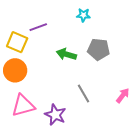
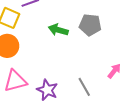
gray line: (83, 94) -> (84, 87), moved

